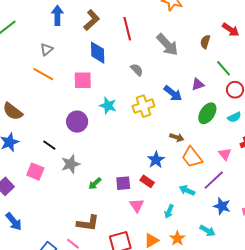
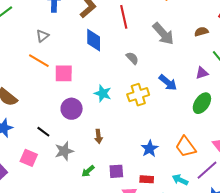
brown semicircle: (205, 42) -> (201, 32), turned 56
pink square: (83, 80) -> (64, 73), moved
purple triangle: (198, 84) -> (202, 73), moved
brown arrow: (177, 137) -> (98, 136), moved, turned 64
red rectangle: (147, 181) -> (147, 179), moved, turned -32

